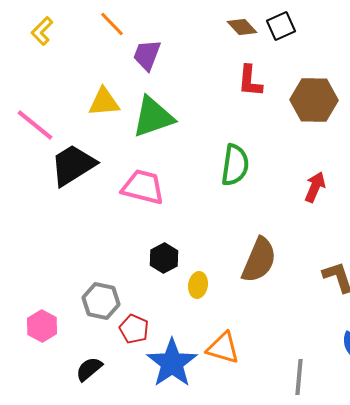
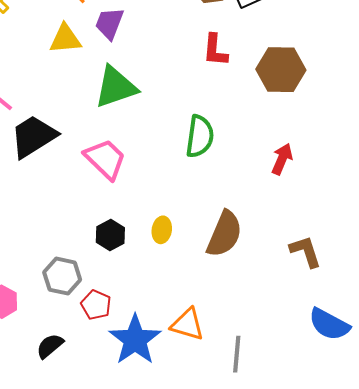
yellow triangle: (104, 102) -> (65, 39), moved
pink trapezoid: (143, 187) -> (105, 159), turned 30
black hexagon: (164, 258) -> (110, 235), moved
yellow ellipse: (198, 285) -> (162, 230), moved
gray line: (299, 377) -> (237, 354), moved

